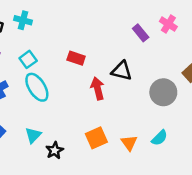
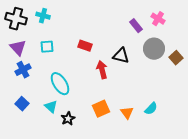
cyan square: (28, 59) -> (47, 47), turned 32
cyan ellipse: (37, 87) -> (60, 84), moved
gray circle: (163, 92) -> (154, 49), moved
cyan triangle: (33, 135) -> (51, 107), turned -32

